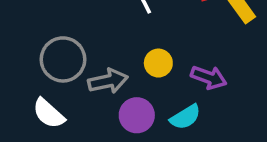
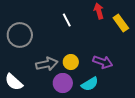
gray circle: (63, 59) -> (20, 35), moved
yellow circle: (158, 63) -> (71, 62), moved

